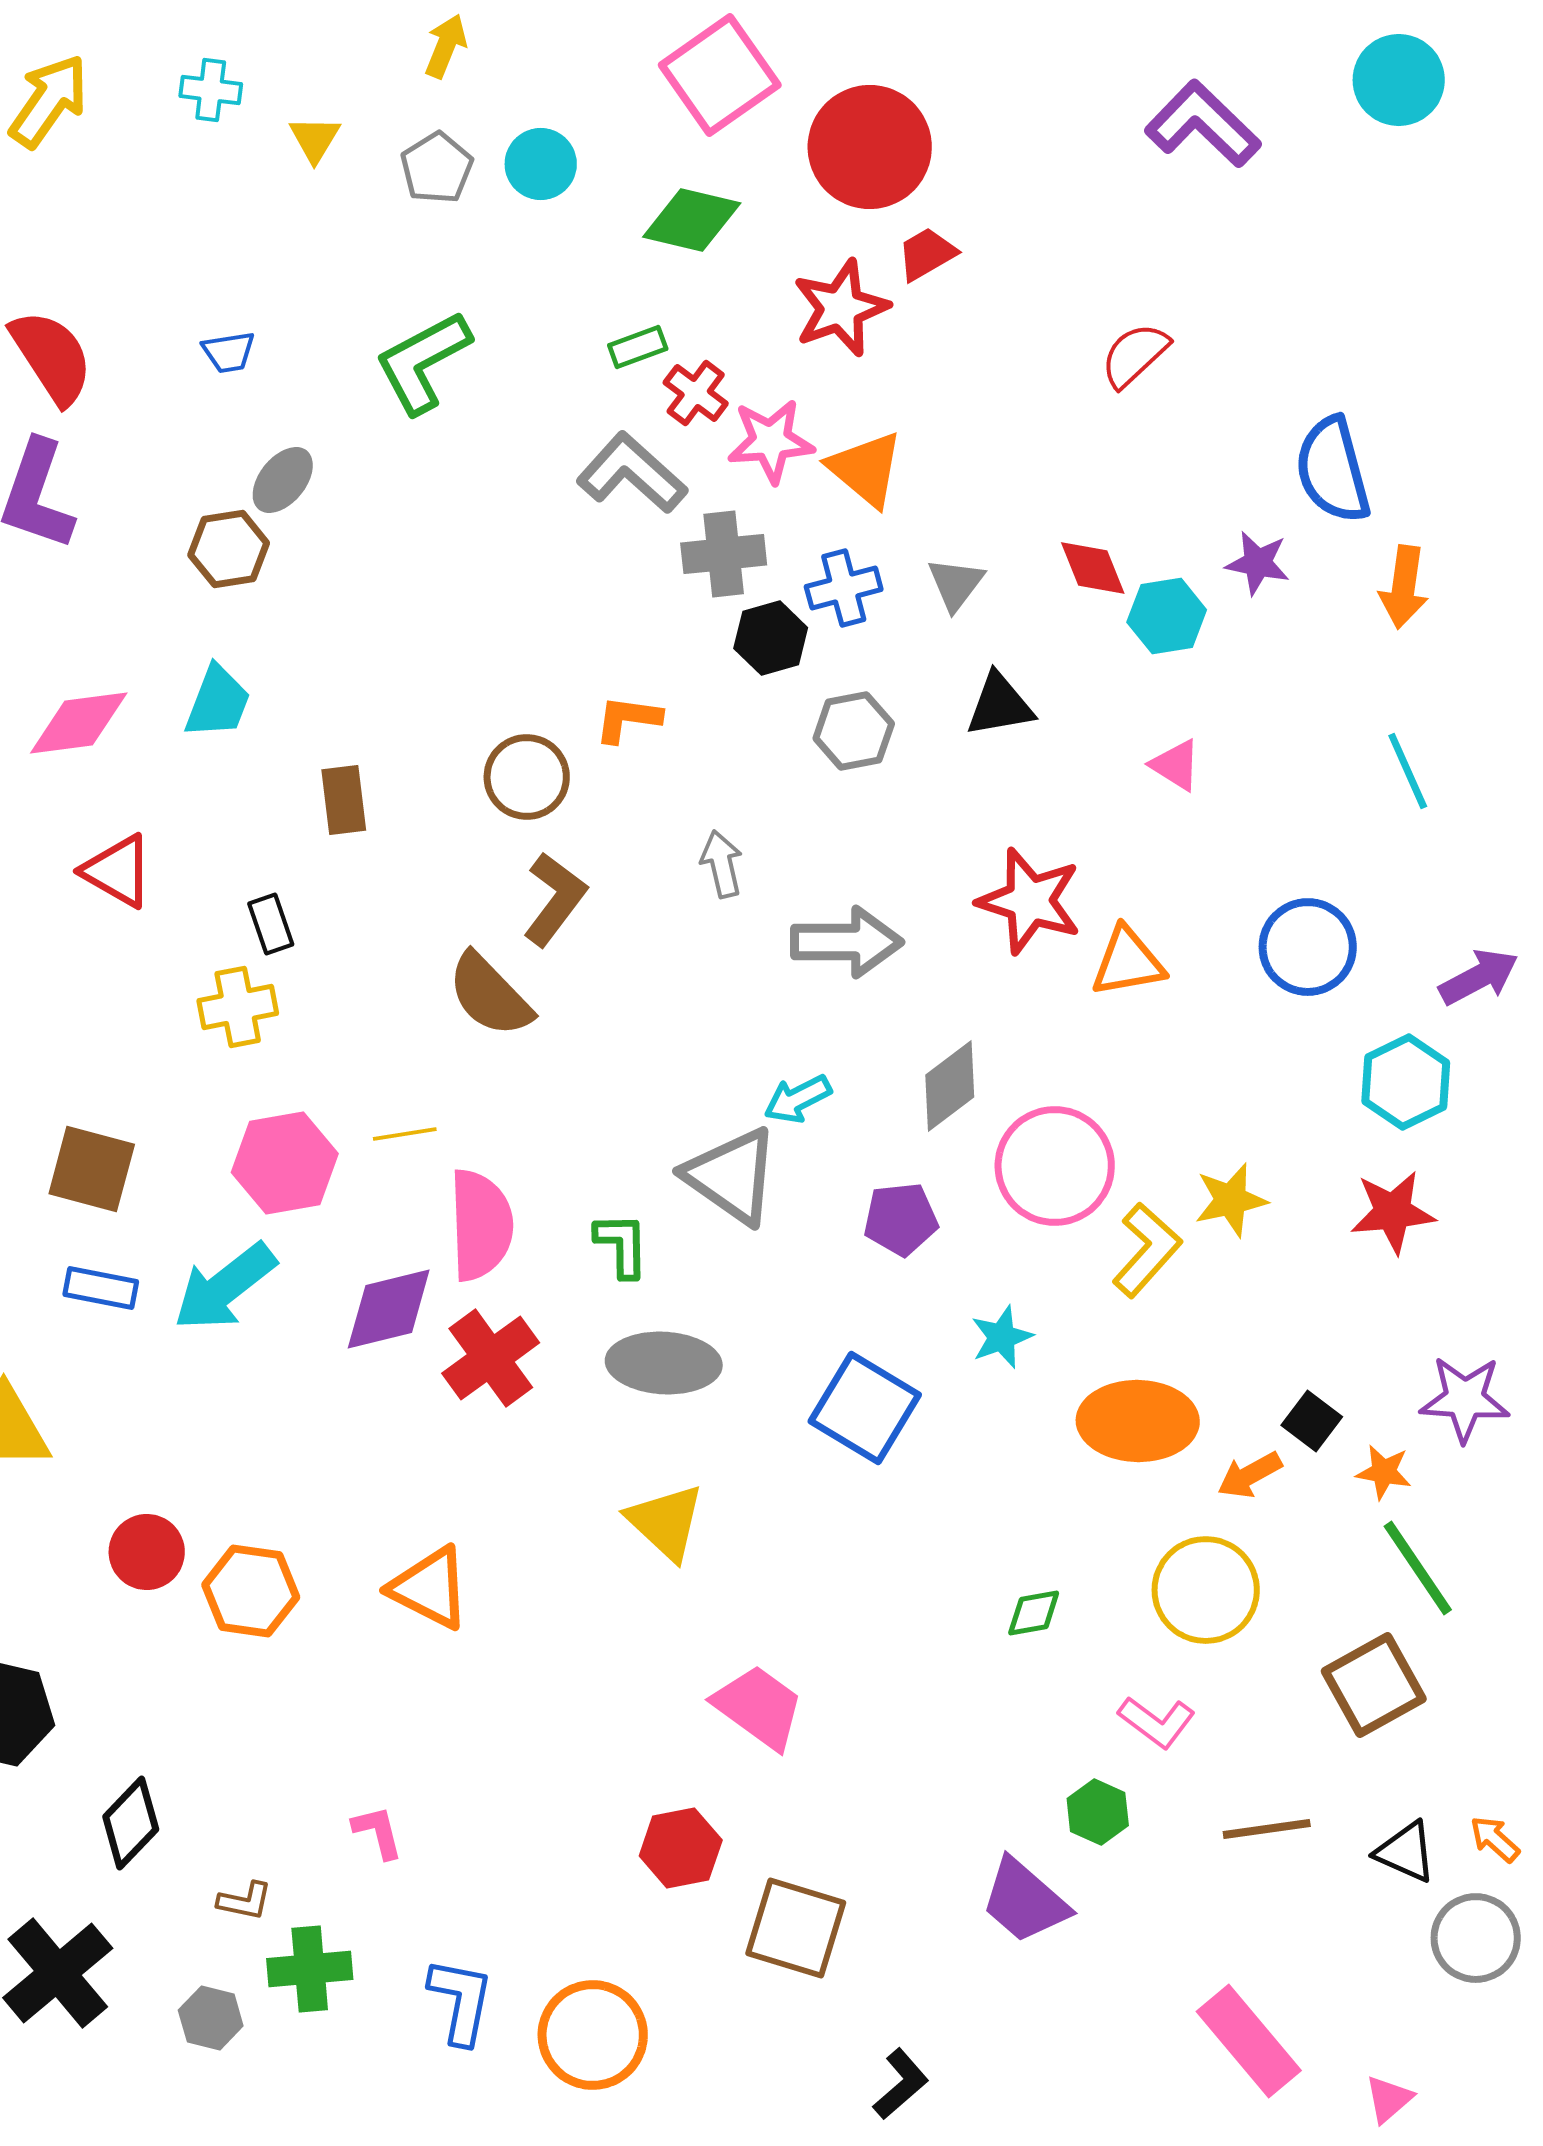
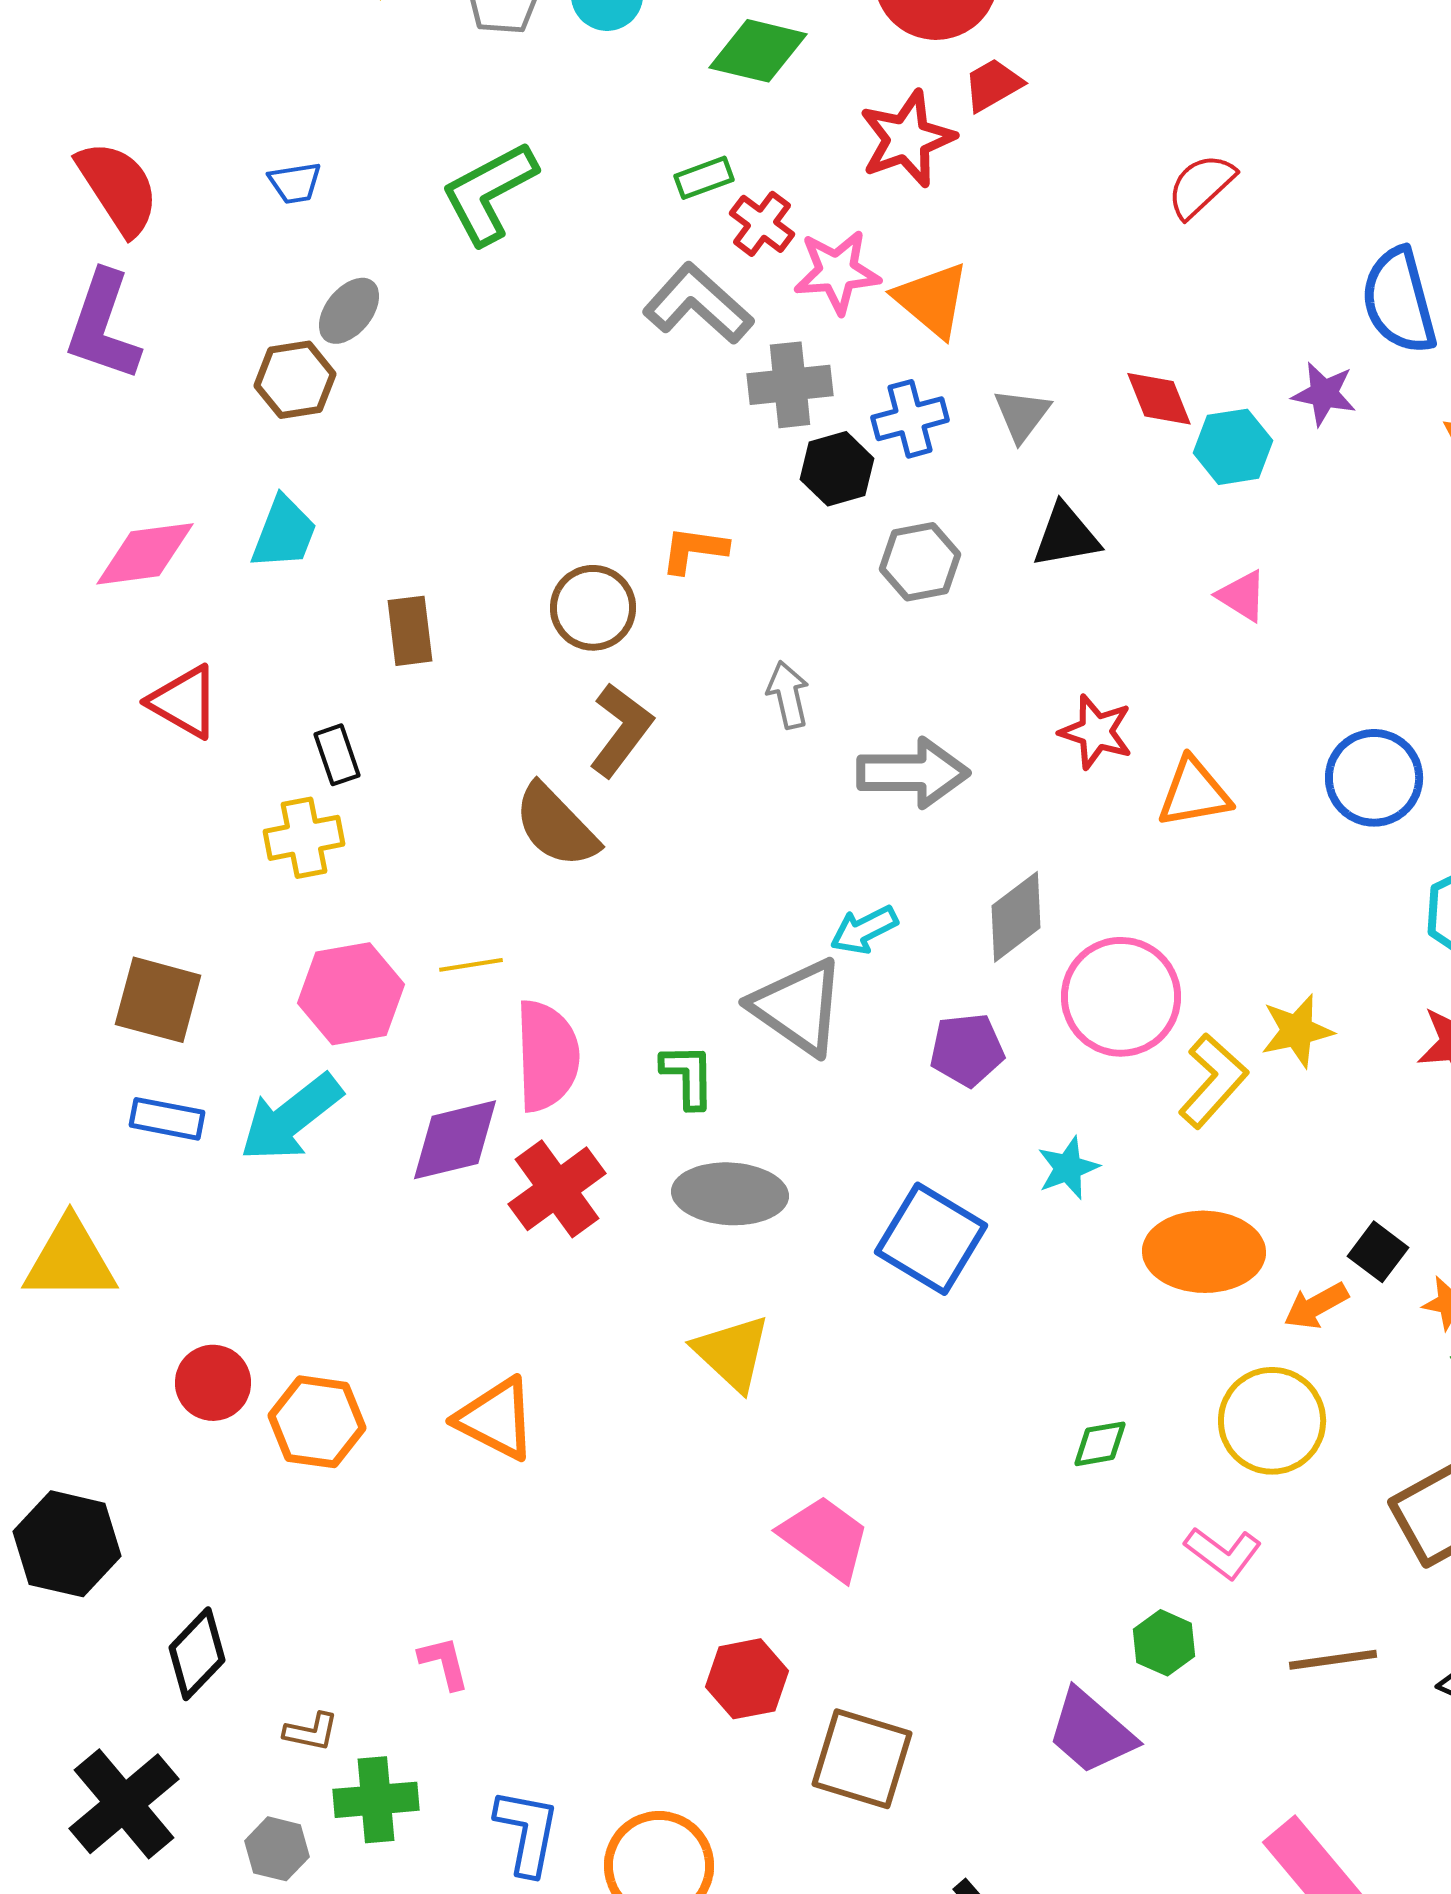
red star: (1030, 901) -> (1096, 732), size x0.7

